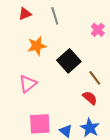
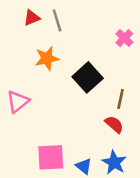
gray line: (55, 16) -> (57, 20), moved
brown line: (95, 78) -> (121, 99), turned 49
pink triangle: (28, 84) -> (18, 102), moved

